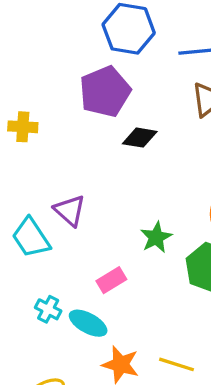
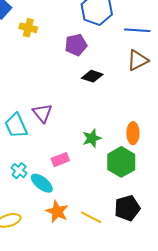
purple pentagon: (105, 92) -> (76, 45), size x0.7
yellow cross: (23, 127) -> (28, 28), moved

